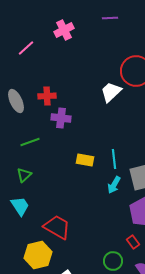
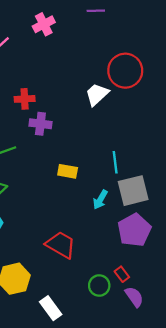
cyan line: (114, 159) -> (115, 162), moved
red trapezoid: (57, 227) -> (61, 245), moved
red rectangle: (133, 242) -> (122, 274), moved

